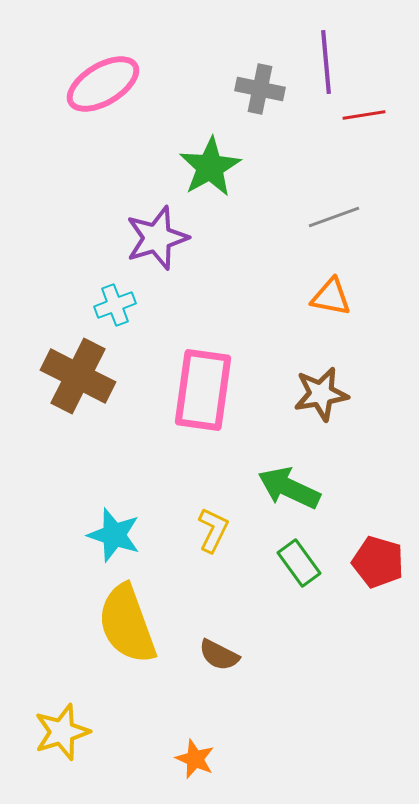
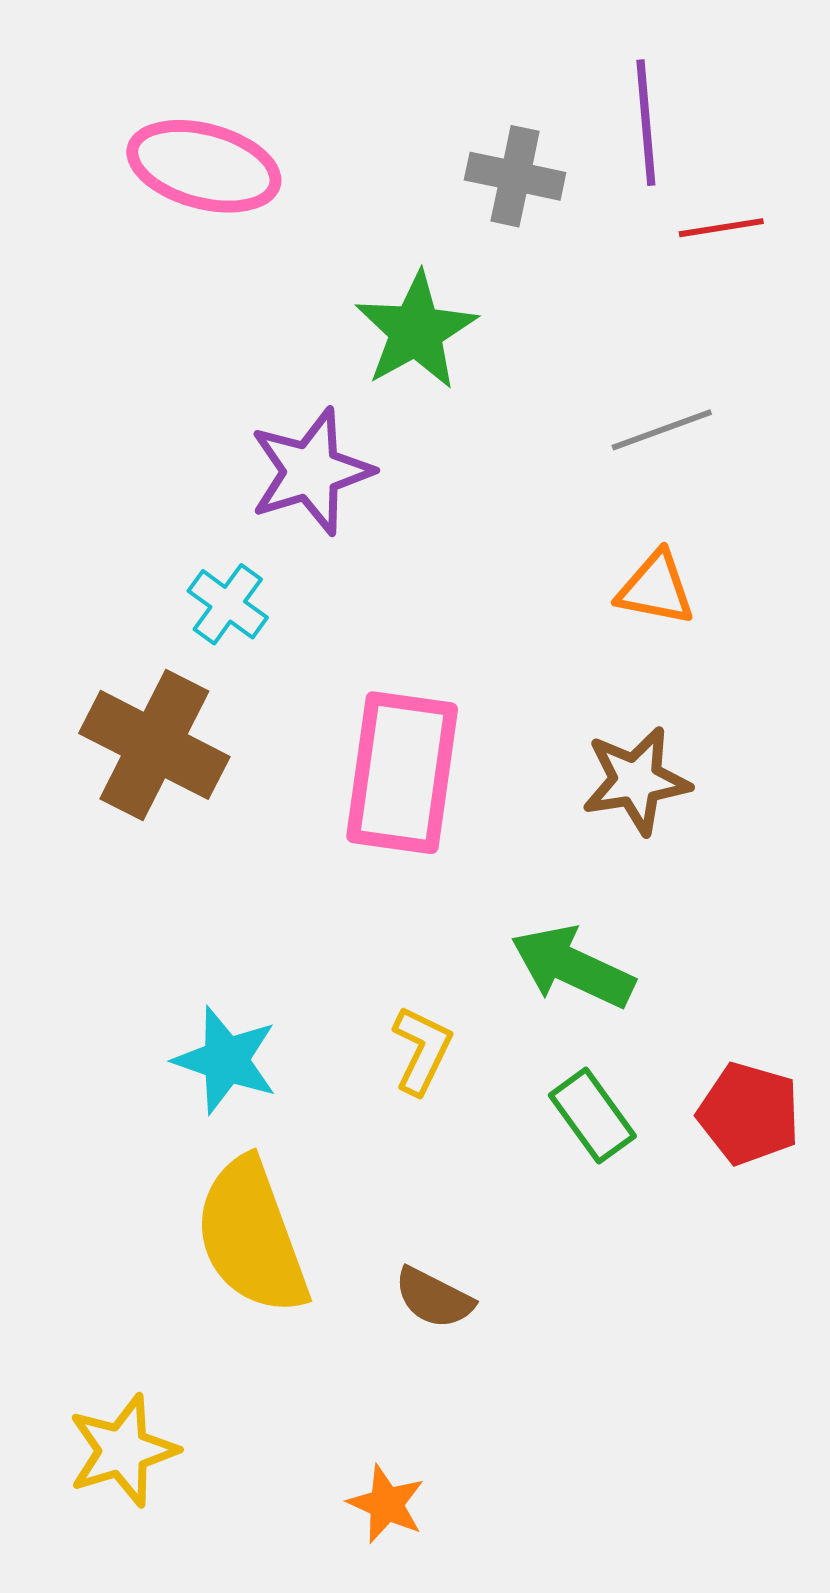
pink ellipse: (103, 84) -> (204, 166), turned 46
cyan cross: (115, 305) -> (228, 604), turned -33

